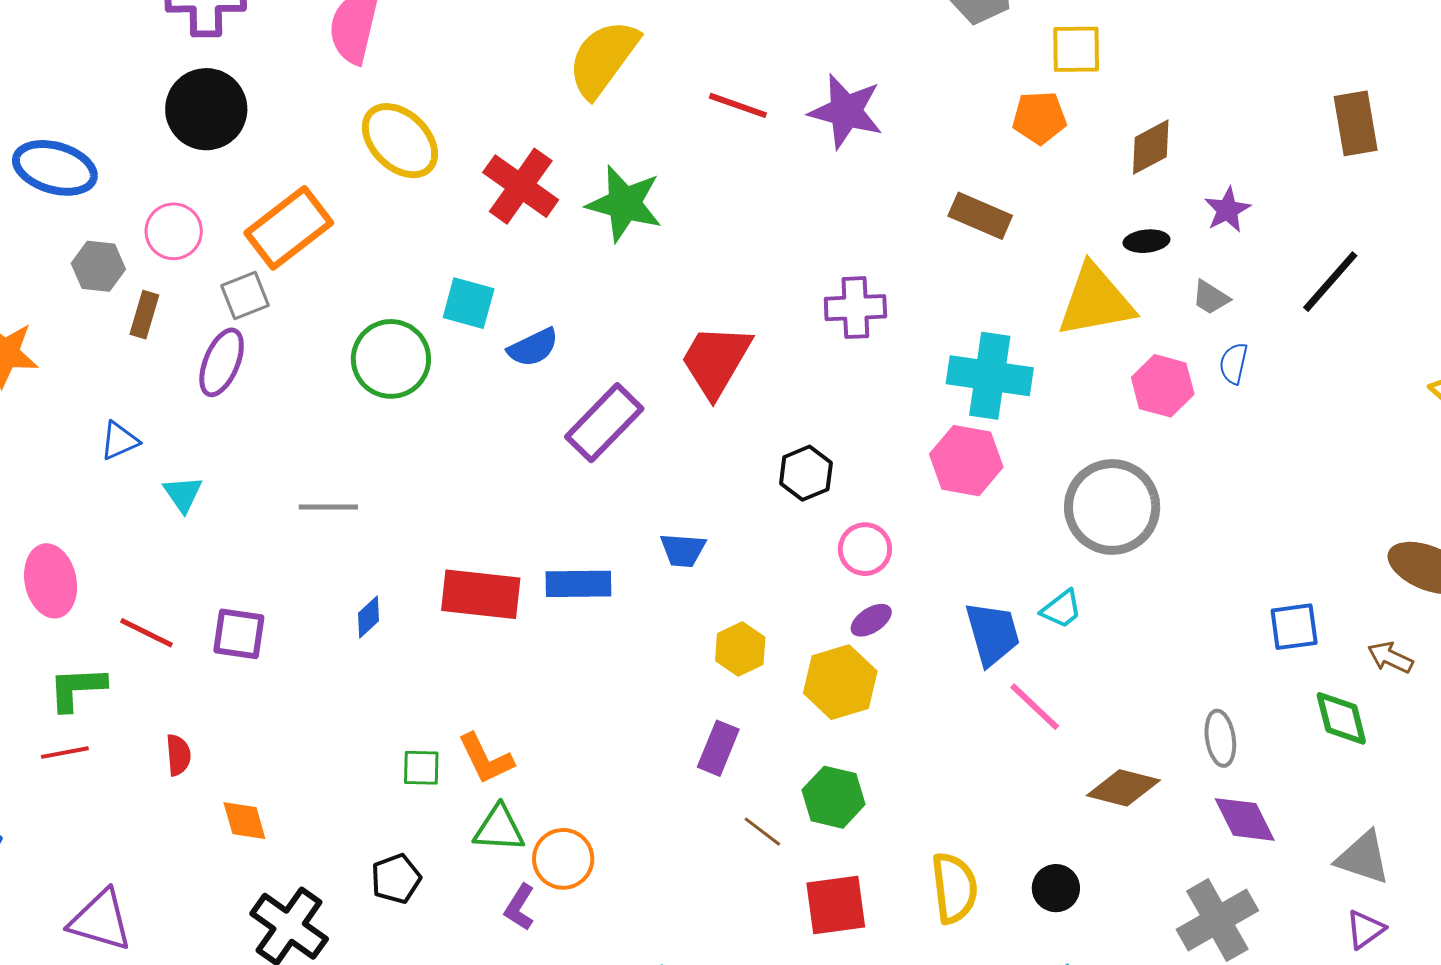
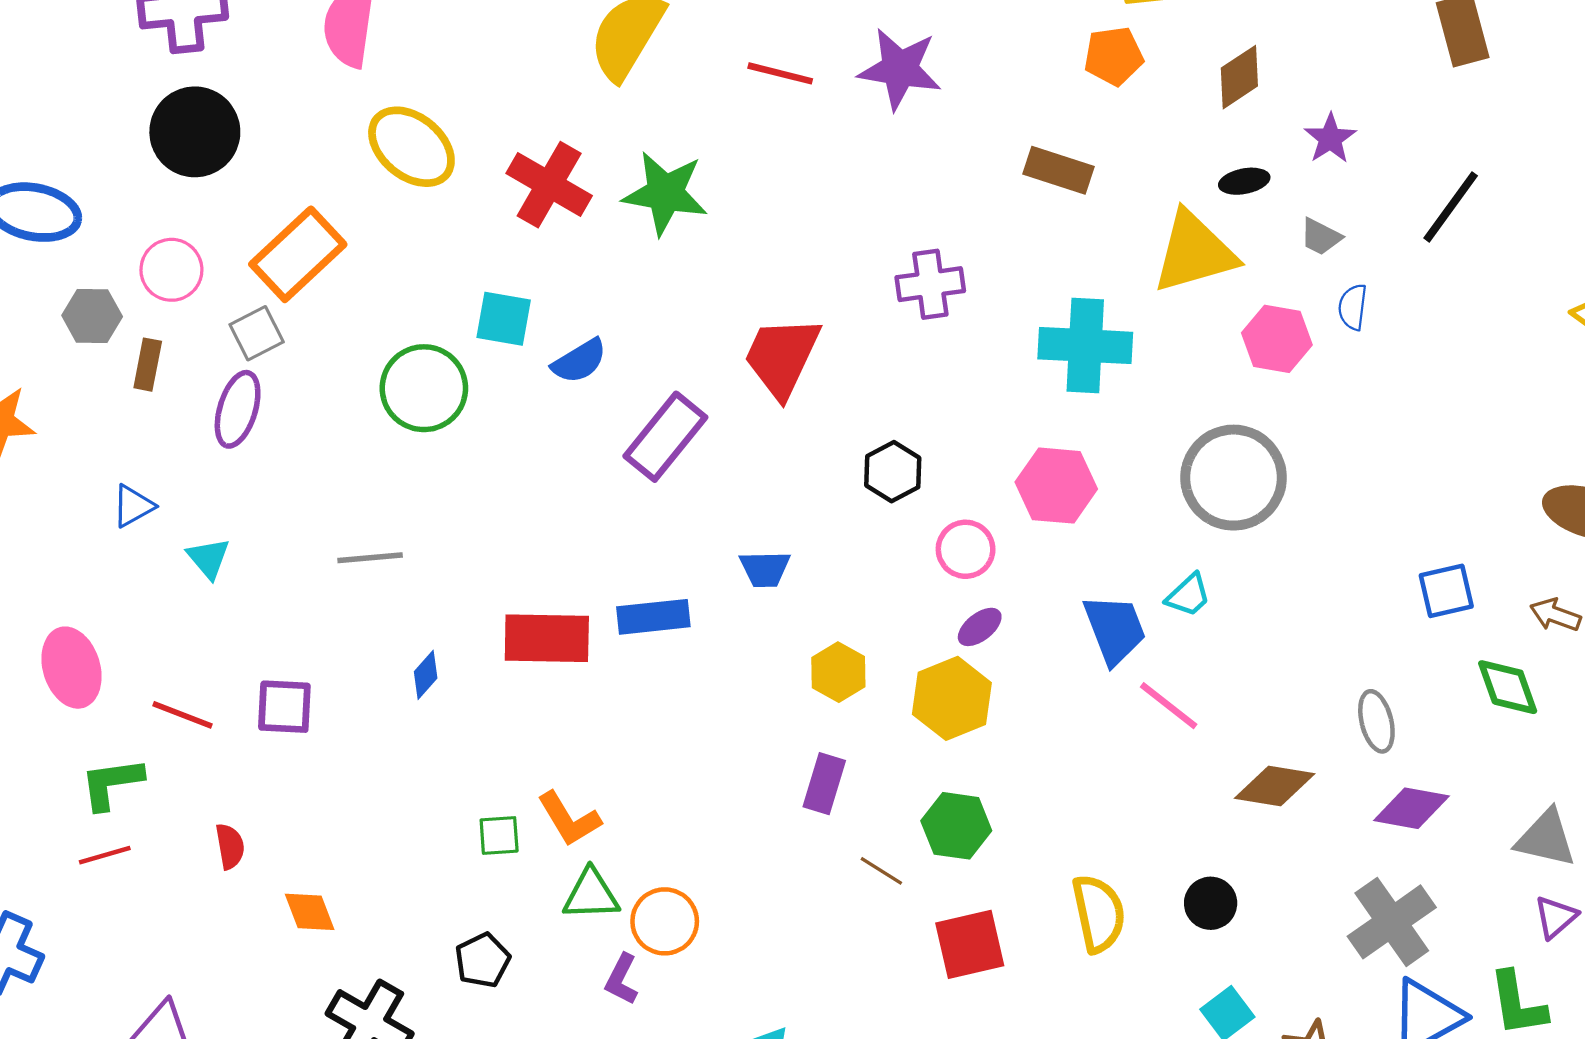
pink hexagon: (966, 461) -> (1056, 486), moved
purple diamond: (1245, 819) -> (1411, 808), turned -48

